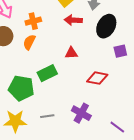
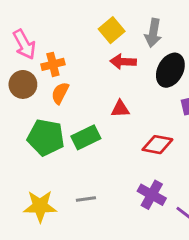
orange cross: (33, 21) -> (53, 64), moved
green pentagon: (21, 88) -> (46, 137), moved
purple cross: (81, 113) -> (152, 195), moved

